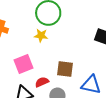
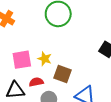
yellow star: (41, 36) -> (45, 59), moved

